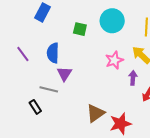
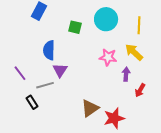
purple line: (23, 54) -> (20, 73), moved
pink star: (114, 60) -> (108, 57), turned 30
gray line: (49, 89) -> (45, 85), turned -30

